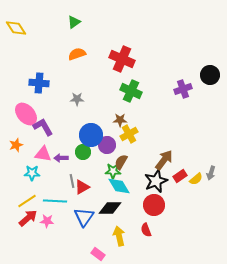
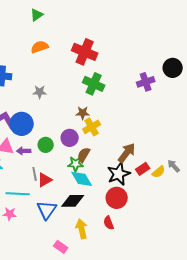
blue circle: (91, 135) -> (22, 124), moved
gray arrow: (211, 173) -> (174, 166), turned 120

